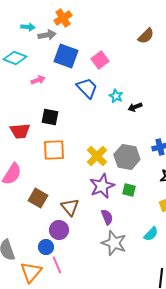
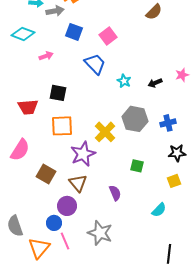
blue square: (66, 56) -> (74, 32), size x0.7
cyan star: (116, 96) -> (124, 81), moved
black arrow: (135, 107) -> (155, 83), moved
gray hexagon: (127, 157) -> (135, 119), moved
purple star: (102, 186) -> (83, 154), moved
gray star: (114, 243) -> (100, 233), moved

